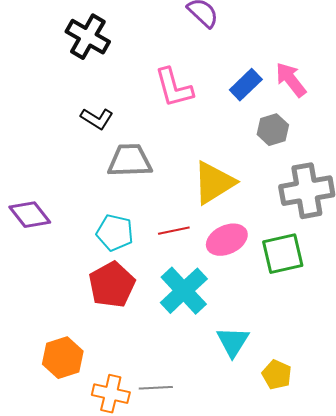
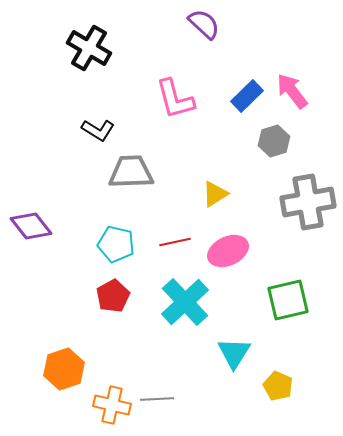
yellow triangle: (214, 183) -> (215, 194), size x0.6
green square: (283, 254) -> (288, 300), moved
red pentagon: (112, 285) -> (113, 296), size x0.7

